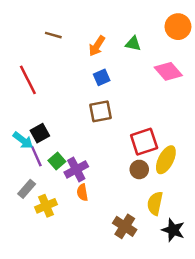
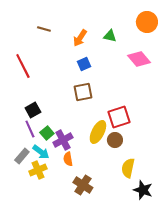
cyan arrow: (23, 140) -> (41, 152), moved
yellow ellipse: (166, 160) -> (98, 132), moved
brown cross: (125, 226) -> (83, 185), moved

